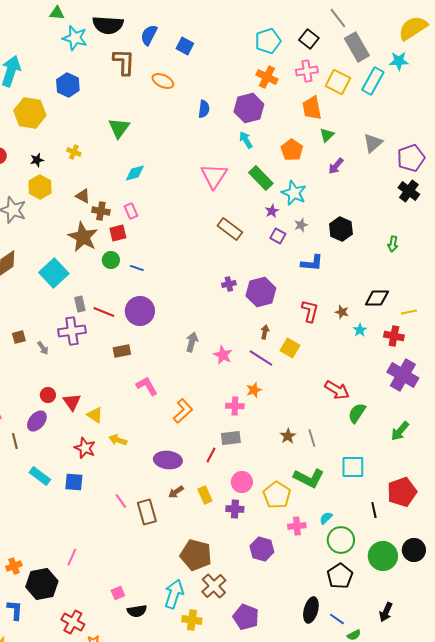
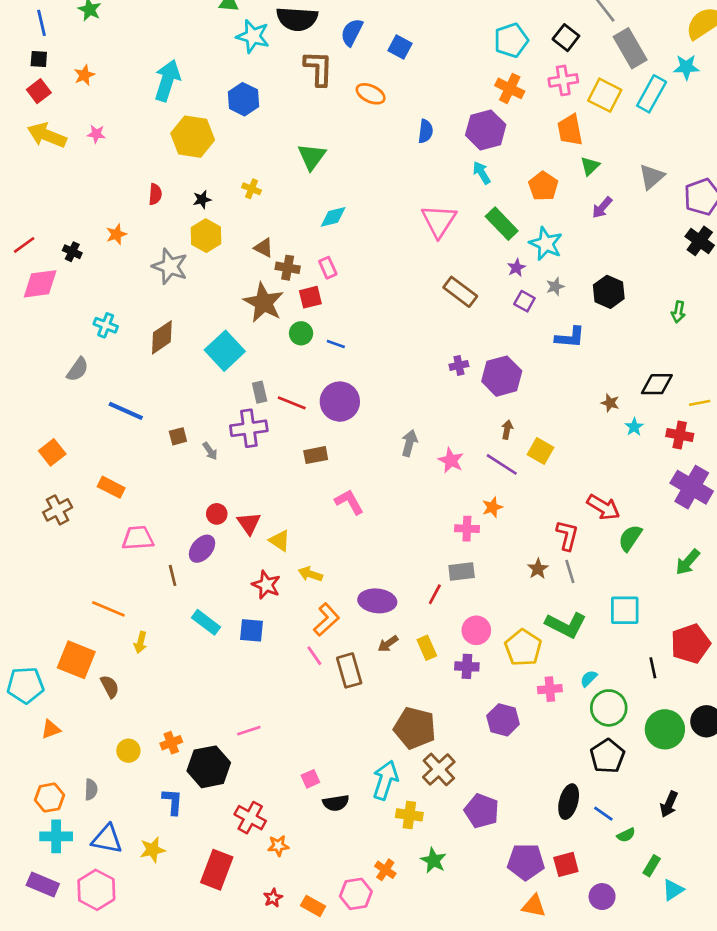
red L-shape: (310, 311) -> (567, 535), moved
orange L-shape: (183, 411) -> (326, 620), moved
pink line: (72, 557) -> (249, 731), turned 48

